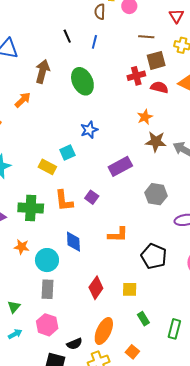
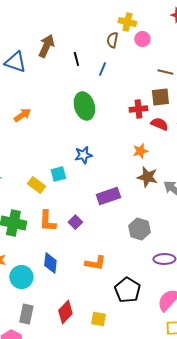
brown line: (146, 37) -> (165, 72), moved
brown arrow: (42, 71) -> (46, 46), moved
gray rectangle: (48, 289) -> (26, 314), moved

